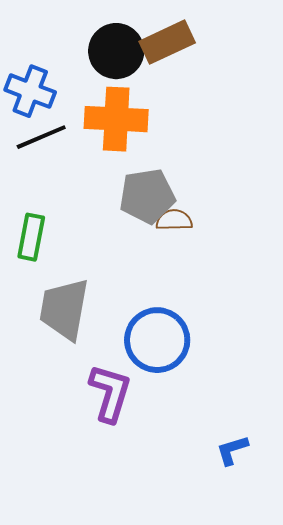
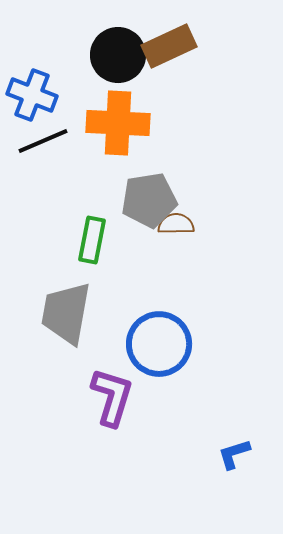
green rectangle: (31, 237) -> (92, 240), moved

